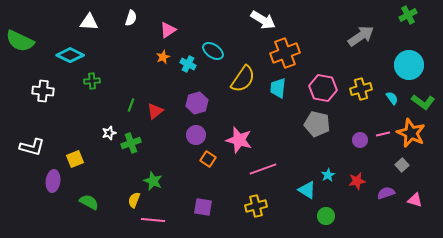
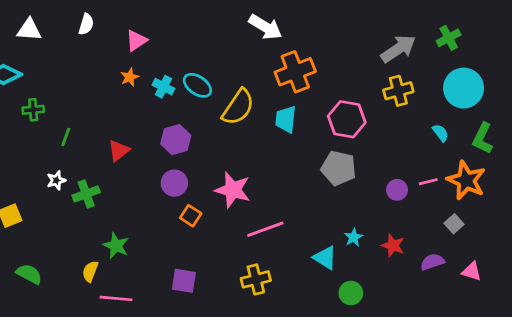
green cross: (408, 15) -> (449, 38), moved
cyan ellipse: (213, 51) -> (197, 85), moved
yellow cross: (361, 89) -> (398, 91), moved
green L-shape: (423, 102) -> (483, 138), turned 80
green line: (131, 105) -> (66, 137), moved
red star: (357, 181) -> (393, 246), turned 30

